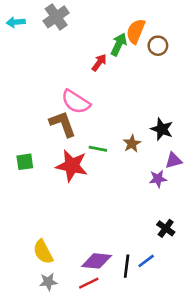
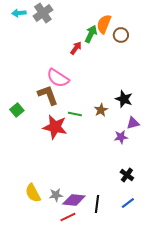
cyan arrow: (16, 22) -> (19, 13), moved
green square: (25, 162) -> (17, 110), moved, turned -32
blue line: (146, 261) -> (128, 203), moved
gray star: (48, 282) -> (56, 195), moved

